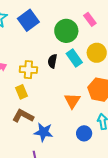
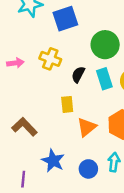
yellow cross: (28, 70) -> (50, 59), moved
yellow rectangle: (22, 92) -> (67, 104), moved
blue star: (43, 132) -> (53, 161), moved

